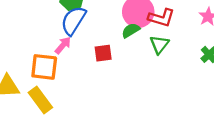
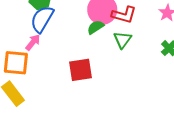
red square: (103, 53) -> (80, 70), moved, size x1.4

